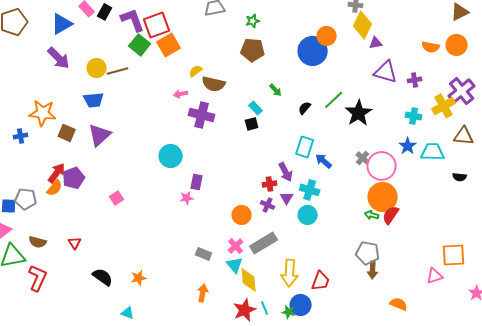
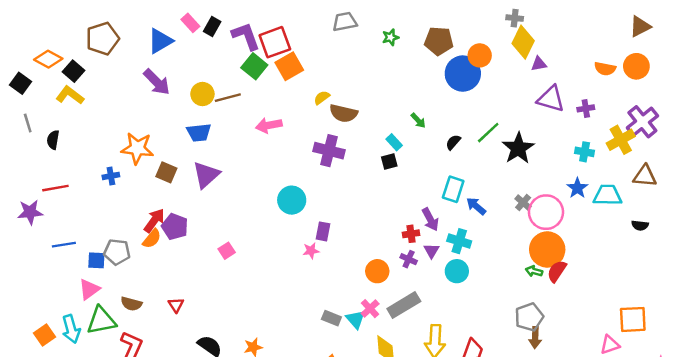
brown pentagon: (253, 50) -> (439, 41), moved
pink arrow: (181, 94) -> (269, 125), moved, size x1.5
purple pentagon: (74, 178) -> (175, 227), turned -30
gray pentagon: (368, 253) -> (529, 317), turned -30
cyan triangle: (235, 265) -> (356, 319), moved

